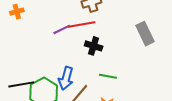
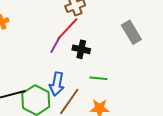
red line: (81, 25) -> (67, 29), turned -32
purple line: (62, 29) -> (55, 45), moved, turned -30

